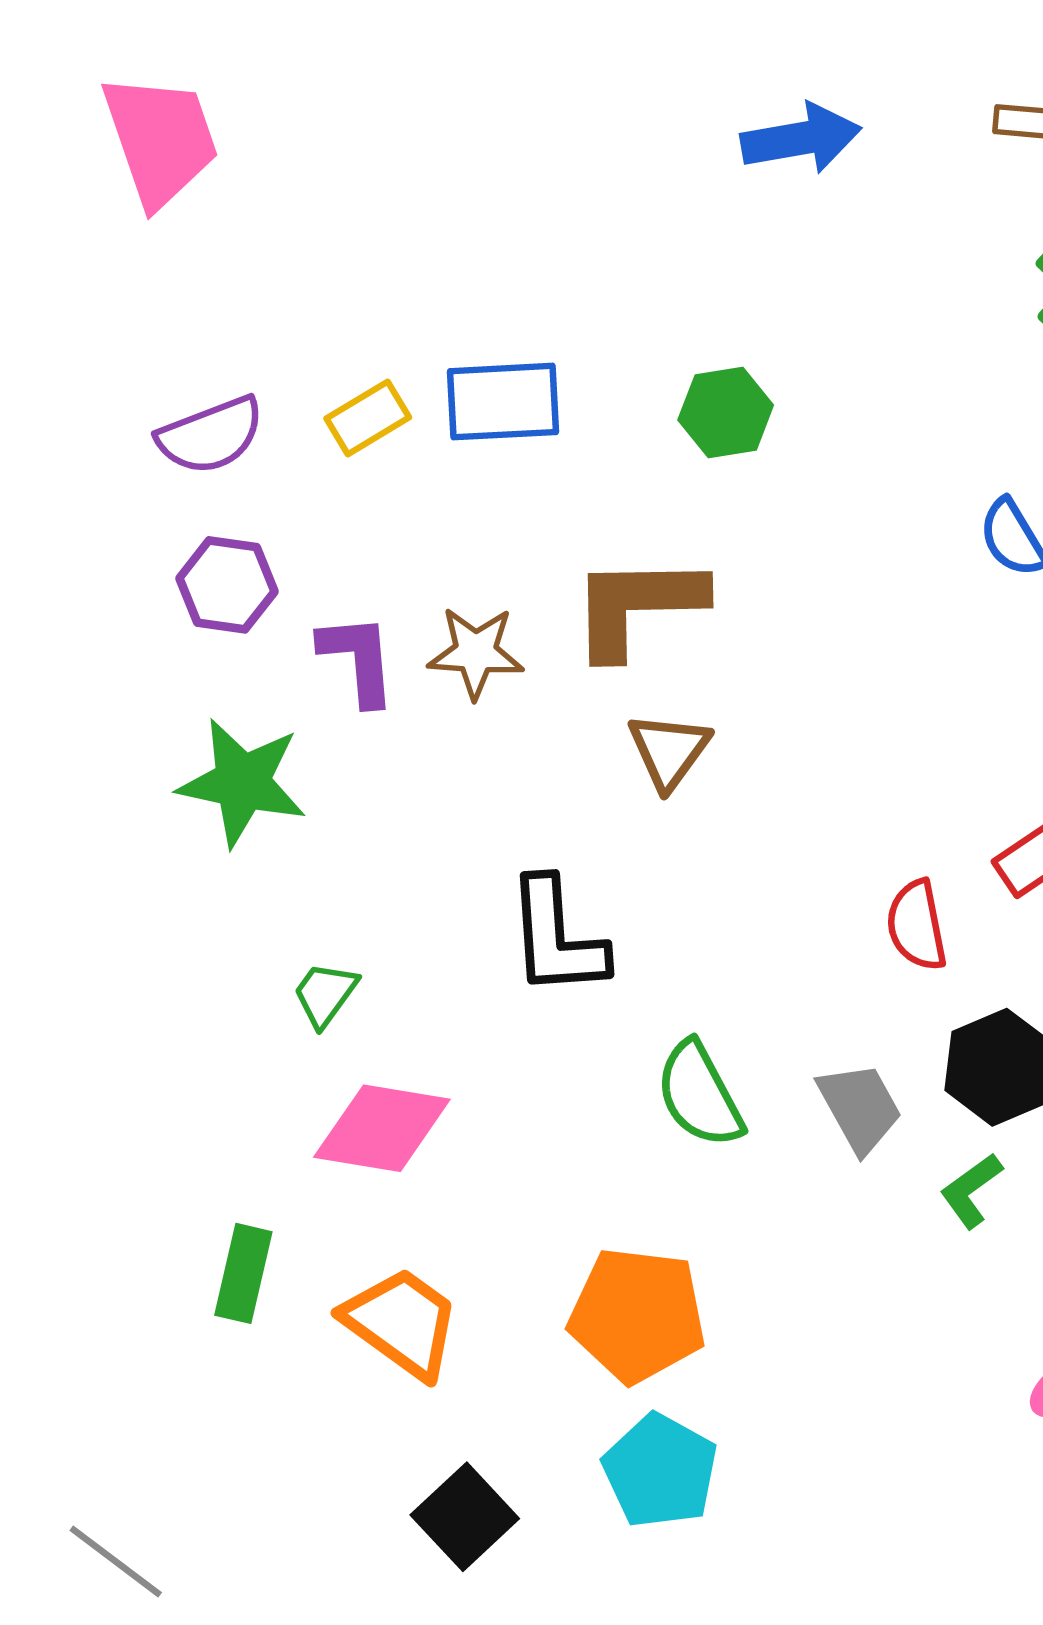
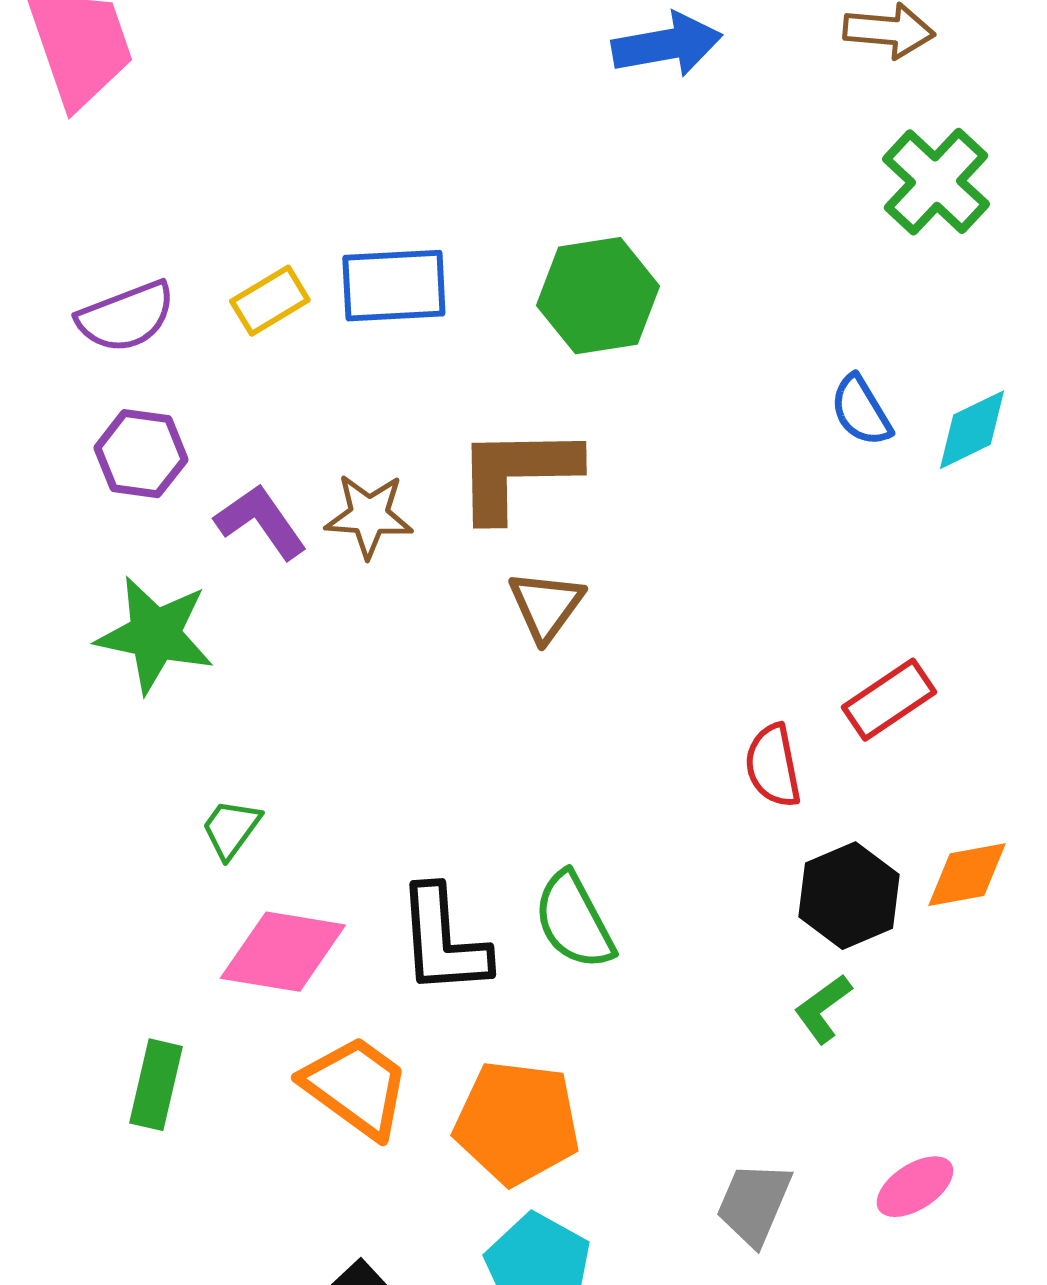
green hexagon: (726, 412) -> (598, 296), size x1.4
purple L-shape: (358, 659) -> (261, 522), turned -30
black L-shape: (557, 937) -> (443, 941), moved
gray trapezoid: (860, 1108) -> (754, 1204), moved, turned -128
orange trapezoid: (402, 1323) -> (356, 1087), moved

